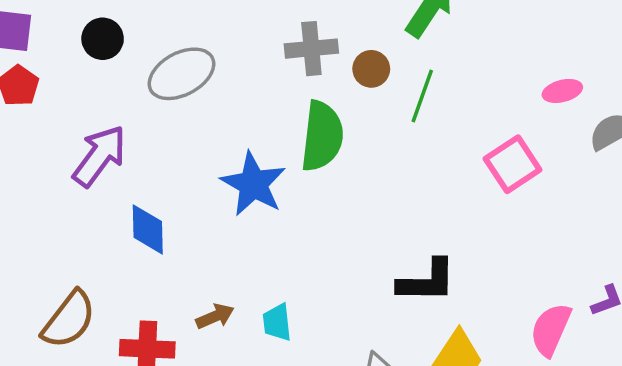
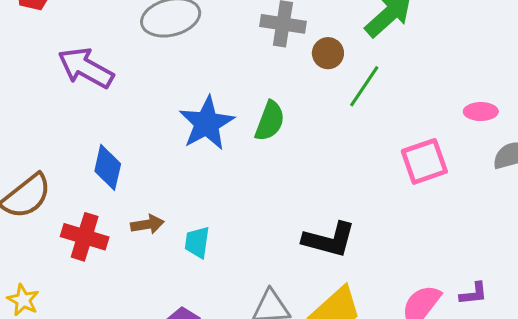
green semicircle: (322, 136) -> (270, 121), moved, size x0.7
purple arrow: (99, 156) -> (86, 68), turned -112
blue diamond: (148, 229) -> (108, 167), moved

